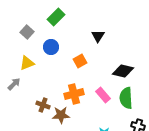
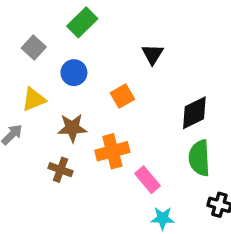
black diamond: (123, 71) -> (194, 113), turned -40
pink rectangle: (103, 95) -> (148, 180), moved
brown star: (61, 115) -> (72, 128), moved

